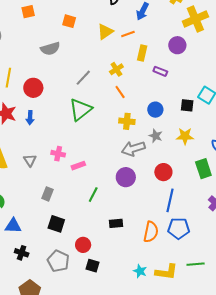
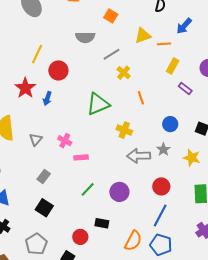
yellow cross: (116, 69) -> (124, 73), moved, turned -32
gray line: (83, 78) -> (112, 54), moved
yellow cross: (127, 121) -> (124, 130), moved
purple circle: (126, 177) -> (119, 192), moved
red circle: (83, 245) -> (80, 237), moved

